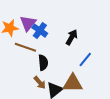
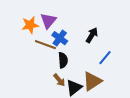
blue cross: (40, 31) -> (60, 38), moved
brown triangle: (73, 83) -> (92, 81), turned -35

